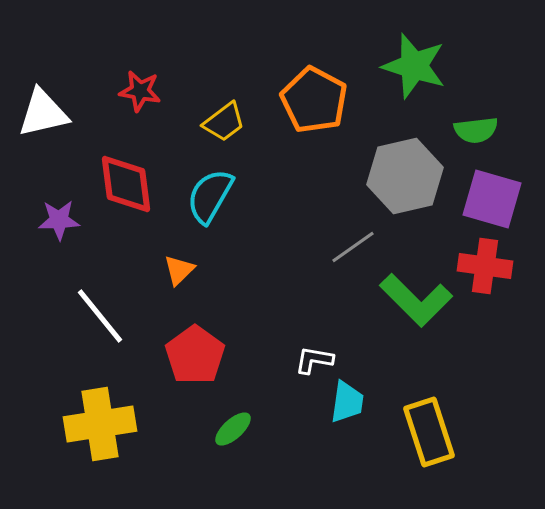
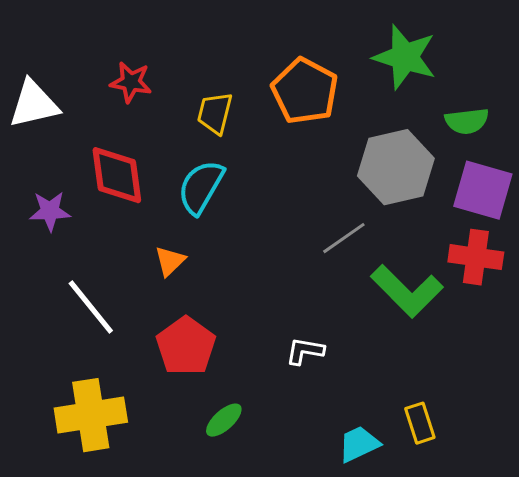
yellow trapezoid: (224, 122) -> (215, 113), turned 141
cyan trapezoid: (347, 402) -> (359, 444), moved, turned -123
yellow rectangle: (429, 432) -> (420, 423), size x0.6

